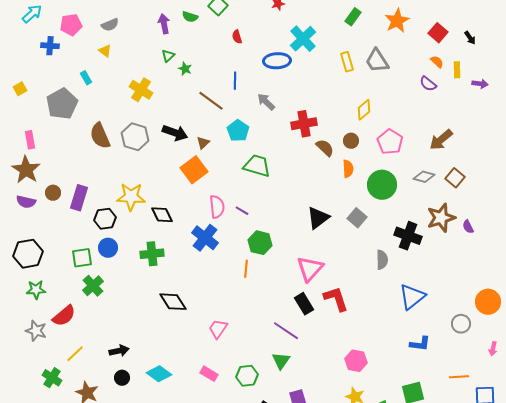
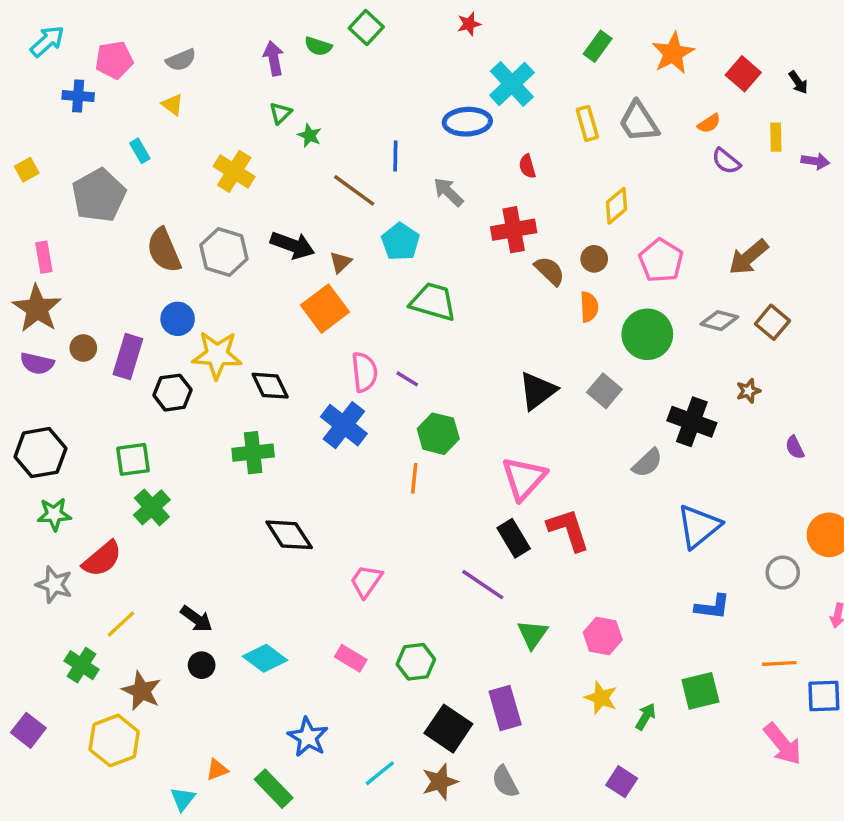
red semicircle: (237, 37) -> (527, 166), moved
orange semicircle: (437, 62) -> (709, 123), moved, turned 104
brown star: (441, 218) -> (748, 391), size x0.5
purple semicircle: (468, 227) -> (795, 447), moved
blue circle: (108, 248) -> (178, 319), moved
gray semicircle: (382, 260) -> (647, 463), turned 48
black arrow: (119, 351) -> (196, 619), turned 48
green triangle: (281, 361) -> (532, 634), moved

